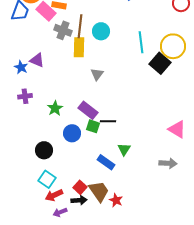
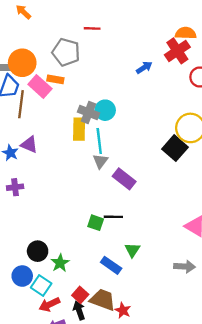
brown line: (80, 26) -> (21, 104), moved
gray cross: (63, 30) -> (89, 113), moved
cyan line: (141, 42) -> (99, 141), moved
green star: (55, 108) -> (60, 263), moved
purple rectangle: (88, 110) -> (124, 179), moved
blue circle: (72, 133) -> (22, 276), moved
brown trapezoid: (99, 191) -> (103, 300), turned -35
black arrow: (79, 200) -> (79, 310), turned -105

